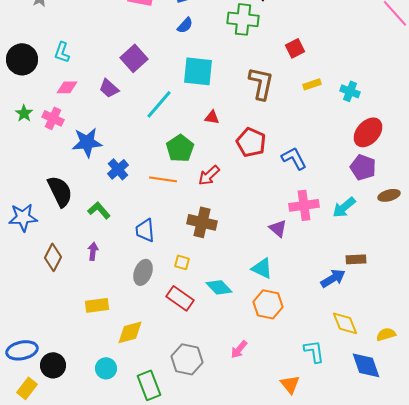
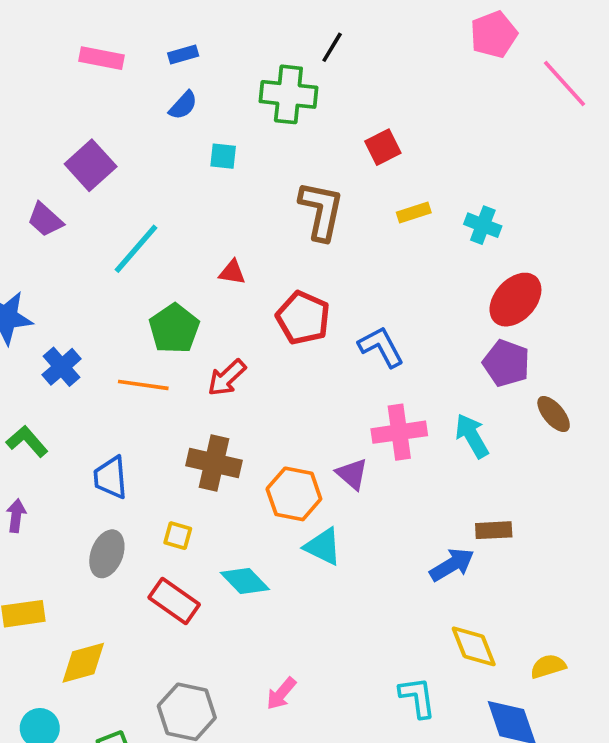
cyan square: (198, 71) -> (223, 156), moved, size x0.5
brown ellipse: (389, 195) -> (554, 414), turned 65
cyan arrow: (344, 207) -> (472, 436), turned 100
orange hexagon: (268, 304) -> (294, 494), moved

